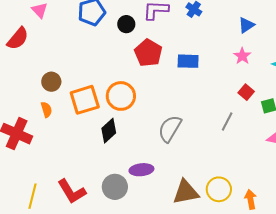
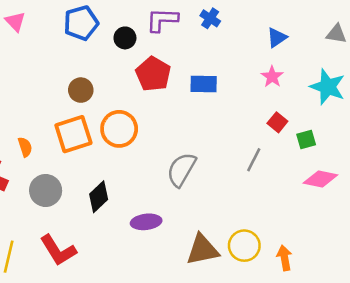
brown circle: (51, 82) -> (81, 90), moved
black diamond: (109, 131) -> (99, 197), moved
gray circle: (115, 187) -> (46, 190), moved

